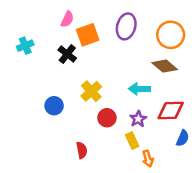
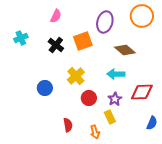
orange square: (88, 35) -> (83, 41), moved
orange circle: (171, 35) -> (142, 16), moved
brown diamond: (165, 66) -> (125, 50), moved
blue semicircle: (183, 138) -> (152, 123), moved
orange arrow: (148, 159) -> (95, 132), moved

